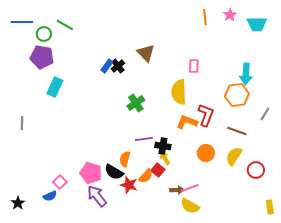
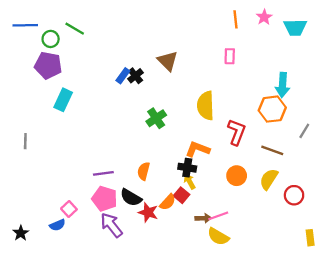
pink rectangle: (194, 66) -> (230, 56), moved
orange L-shape: (187, 122) -> (198, 149), moved
purple line: (144, 139) -> (103, 173), moved
orange semicircle: (125, 159) -> (144, 171), moved

